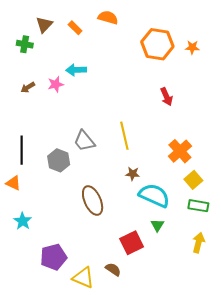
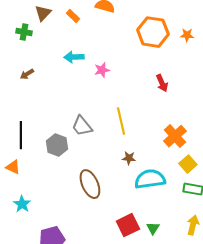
pink star: (56, 84) -> (102, 70), moved
cyan semicircle: (154, 195) -> (150, 179), turned -32
green triangle: (157, 225) -> (153, 228), moved

